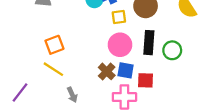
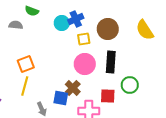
green circle: (172, 50) -> (130, 85), moved
yellow line: (53, 69) -> (25, 86), turned 72
blue square: (126, 70) -> (61, 98), moved

